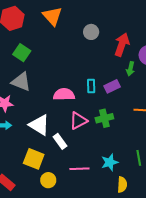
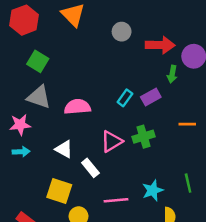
red arrow: (122, 45) -> (160, 45), turned 75
cyan rectangle: (91, 86) -> (125, 98), turned 40
pink semicircle: (64, 94) -> (77, 107), moved
white triangle: (39, 125) -> (64, 149), size x0.7

